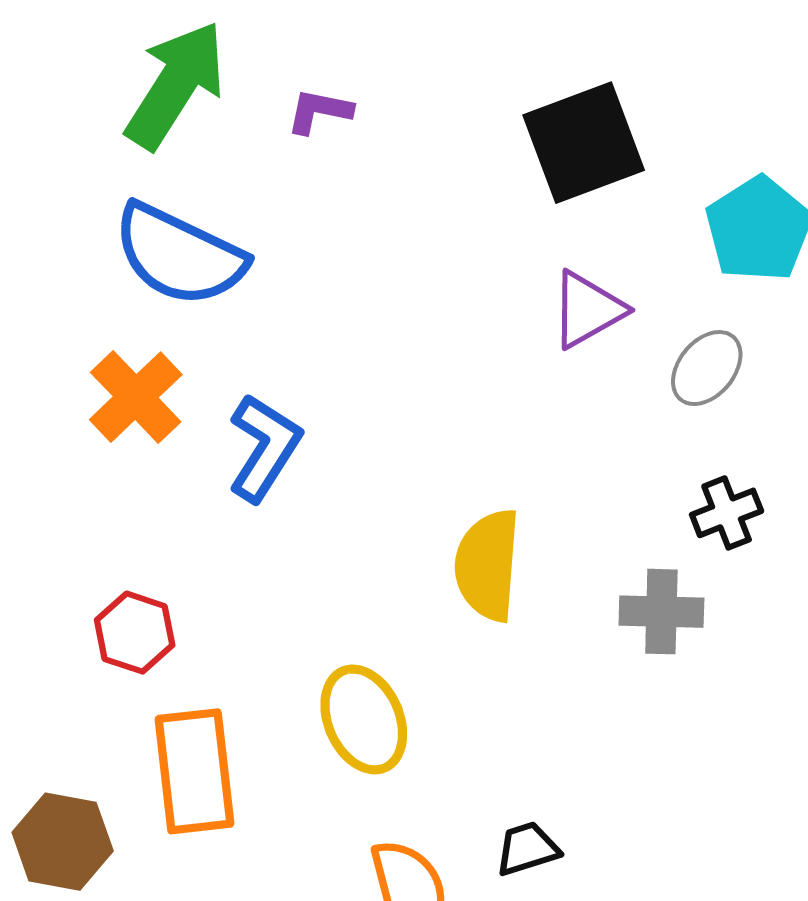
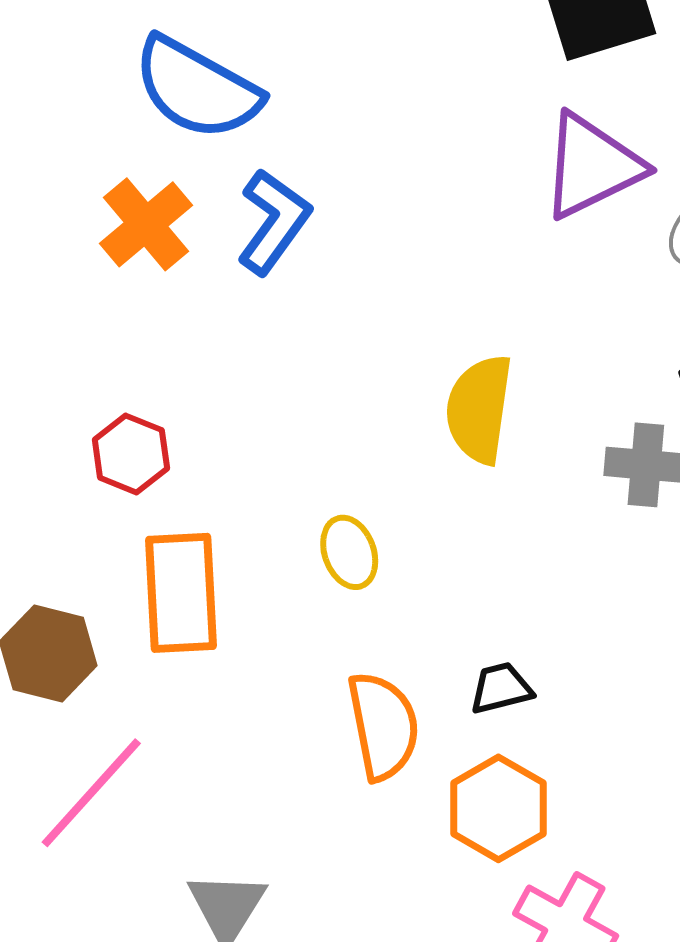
purple triangle: (587, 310) -> (592, 166), size x1.4
blue L-shape: (264, 448) -> (274, 222), moved
yellow ellipse: (364, 719) -> (349, 552), size x0.7

